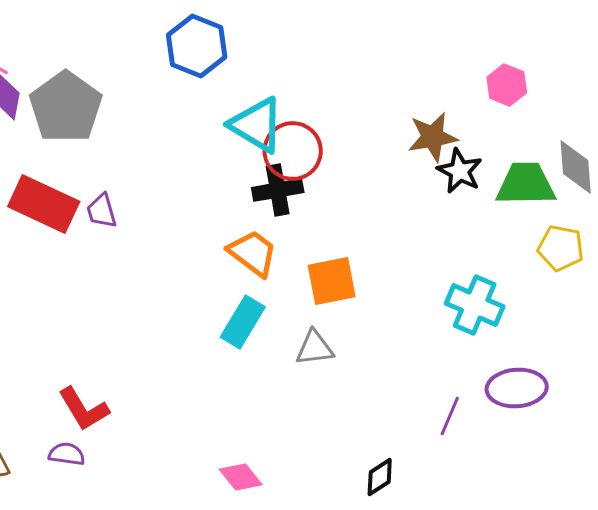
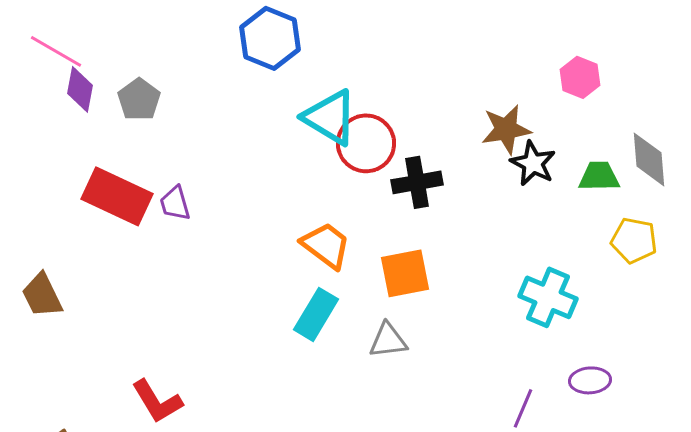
gray pentagon: (66, 107) -> (139, 99), size x0.6
green trapezoid: (526, 184) -> (599, 176), size x0.7
black cross: (278, 190) -> (417, 182), moved
purple ellipse: (517, 388) -> (590, 380), size x0.7

